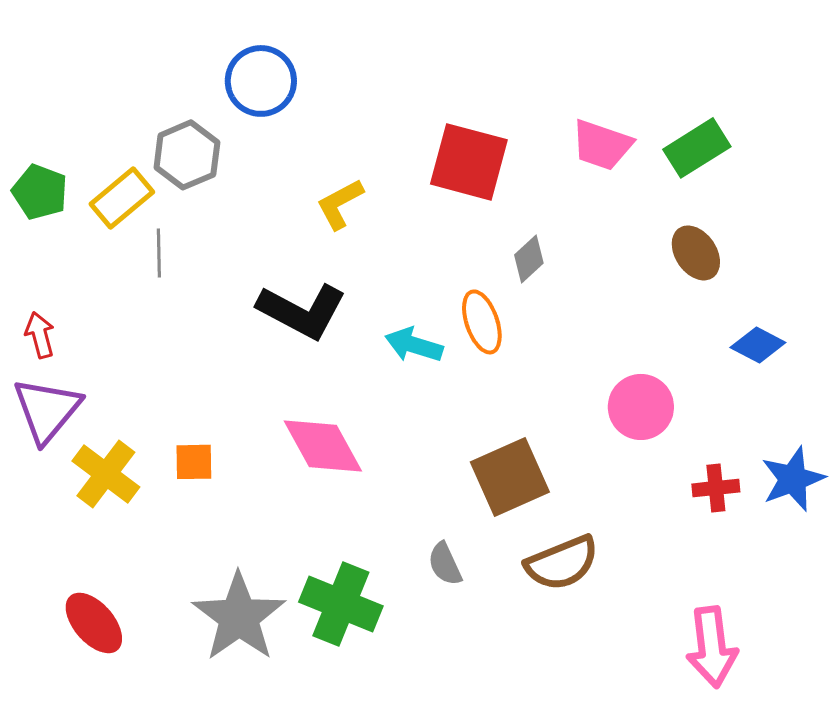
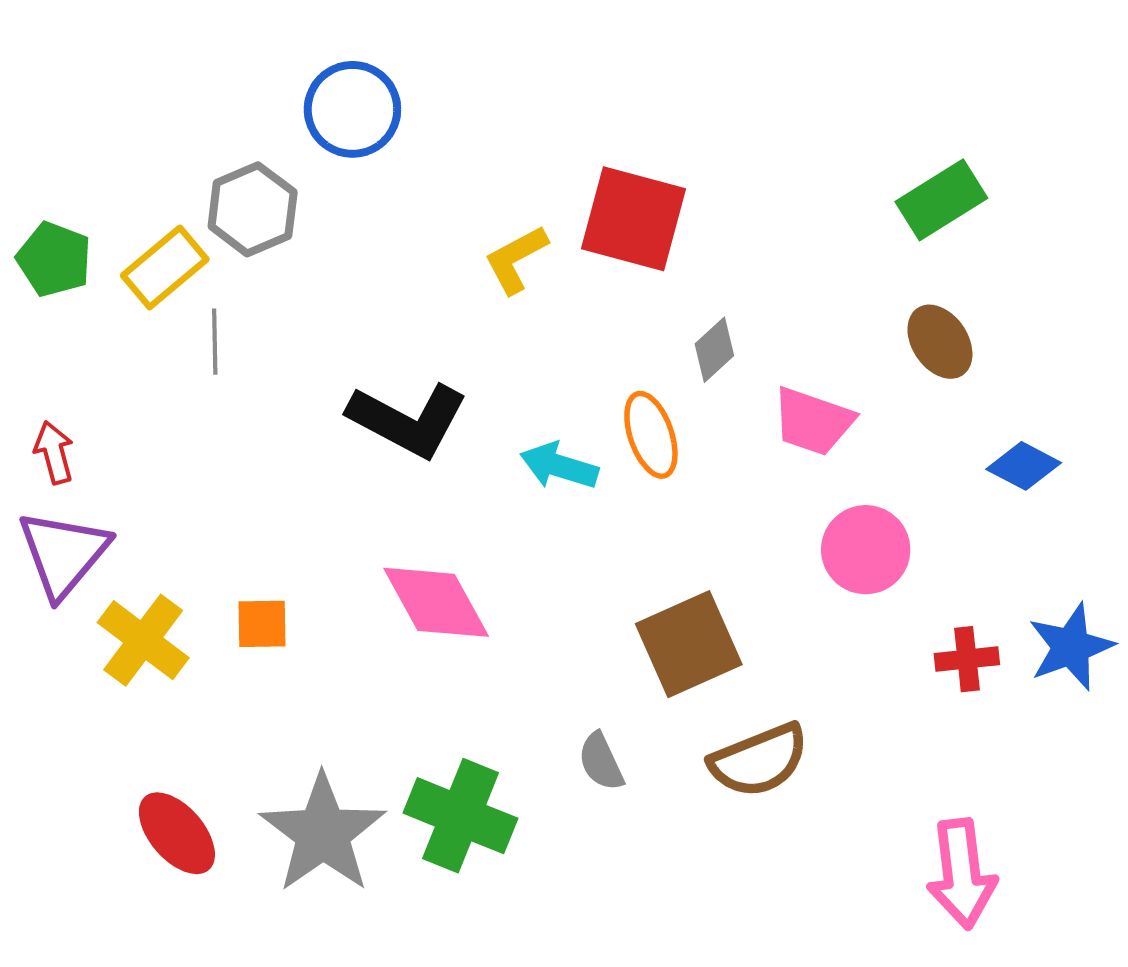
pink trapezoid: (602, 145) -> (813, 421), moved
yellow L-shape: (340, 204) -> (516, 259), moved
red ellipse: (94, 623) -> (177, 833), moved

